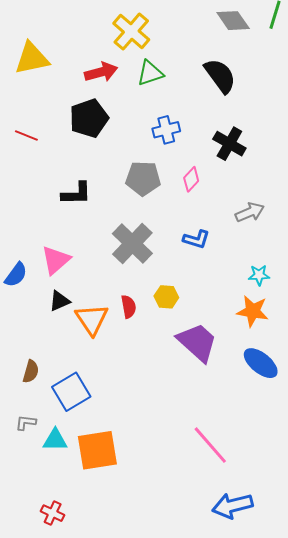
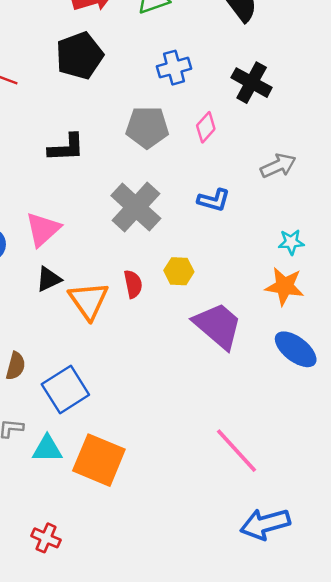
orange square: (97, 450) -> (99, 460), turned 33

